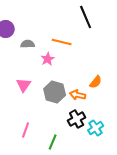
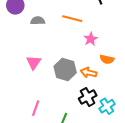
pink star: (48, 59) -> (91, 39), moved
orange semicircle: (96, 82) -> (107, 59), turned 64

